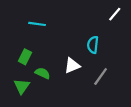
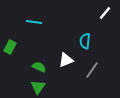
green rectangle: (25, 57) -> (10, 47), moved
green triangle: (22, 86) -> (38, 87), moved

